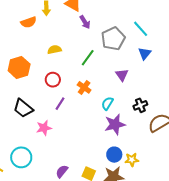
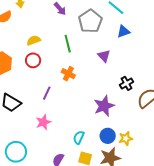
blue triangle: (145, 53) -> (123, 31), turned 40
green line: (88, 58) -> (68, 44), turned -42
red circle: (53, 80) -> (33, 60), moved
cyan semicircle: (107, 103) -> (79, 137), moved
pink star: (44, 128) -> (43, 122), moved

